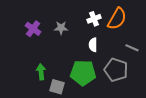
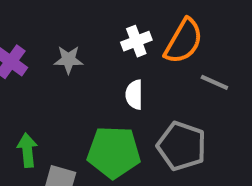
gray line: (132, 48) -> (214, 82), moved

